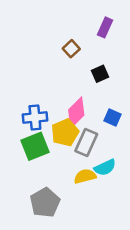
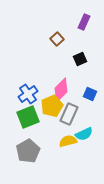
blue cross: (35, 118) -> (28, 94), turned -30
gray pentagon: (45, 203) -> (28, 151), moved

